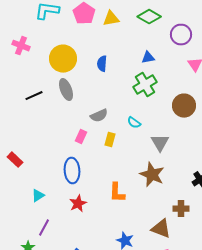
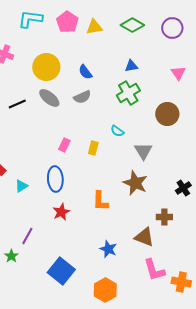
purple circle: (181, 35) -> (172, 28), moved
blue semicircle: (102, 64) -> (85, 72), turned -42
gray ellipse: (66, 90) -> (49, 98), turned -30
gray semicircle: (99, 116) -> (82, 97), moved
cyan triangle: (38, 196) -> (21, 186), moved

